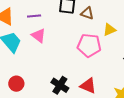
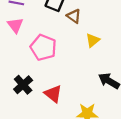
yellow triangle: (109, 30) -> (93, 40), turned -32
pink pentagon: (89, 45) -> (43, 47), moved

